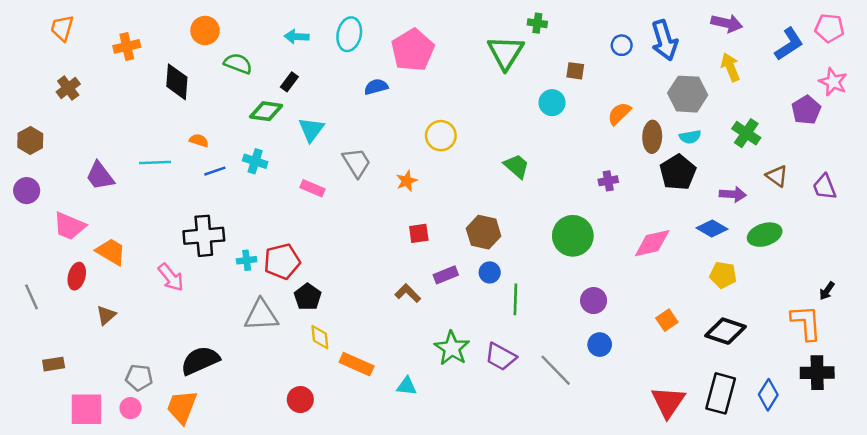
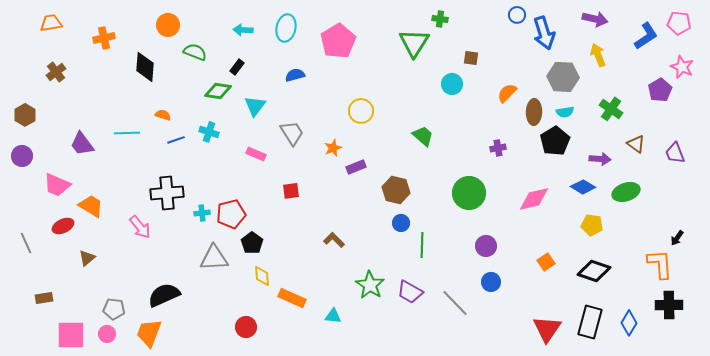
orange trapezoid: (62, 28) -> (51, 23), turned 65
blue circle: (622, 45) -> (517, 15), moved
blue semicircle: (376, 87) -> (295, 75), moved
red square: (419, 233) -> (291, 191), moved
purple rectangle: (446, 275) -> (356, 167), moved
red ellipse: (77, 276) -> (63, 226), turned 50

